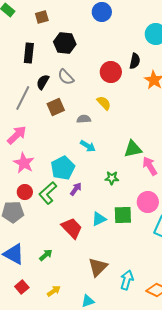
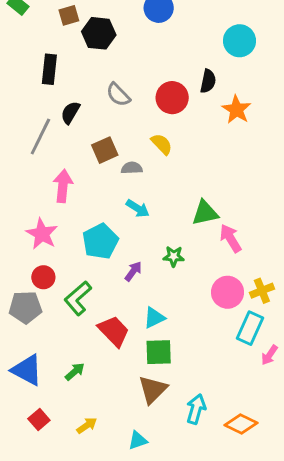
black hexagon: (65, 43) -> (99, 33), moved
gray semicircle: (66, 77) -> (118, 95), moved
brown square: (56, 107) -> (105, 150), moved
pink arrow: (17, 135) -> (63, 186), moved, turned -40
purple arrow: (76, 189) -> (133, 271), moved
green L-shape: (48, 193) -> (78, 298), moved
green square: (123, 215) -> (159, 352), moved

